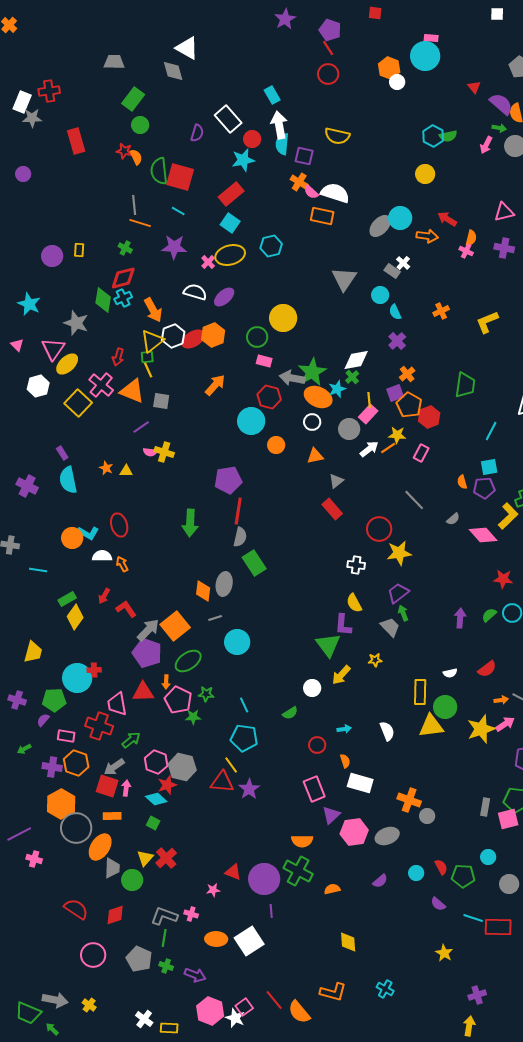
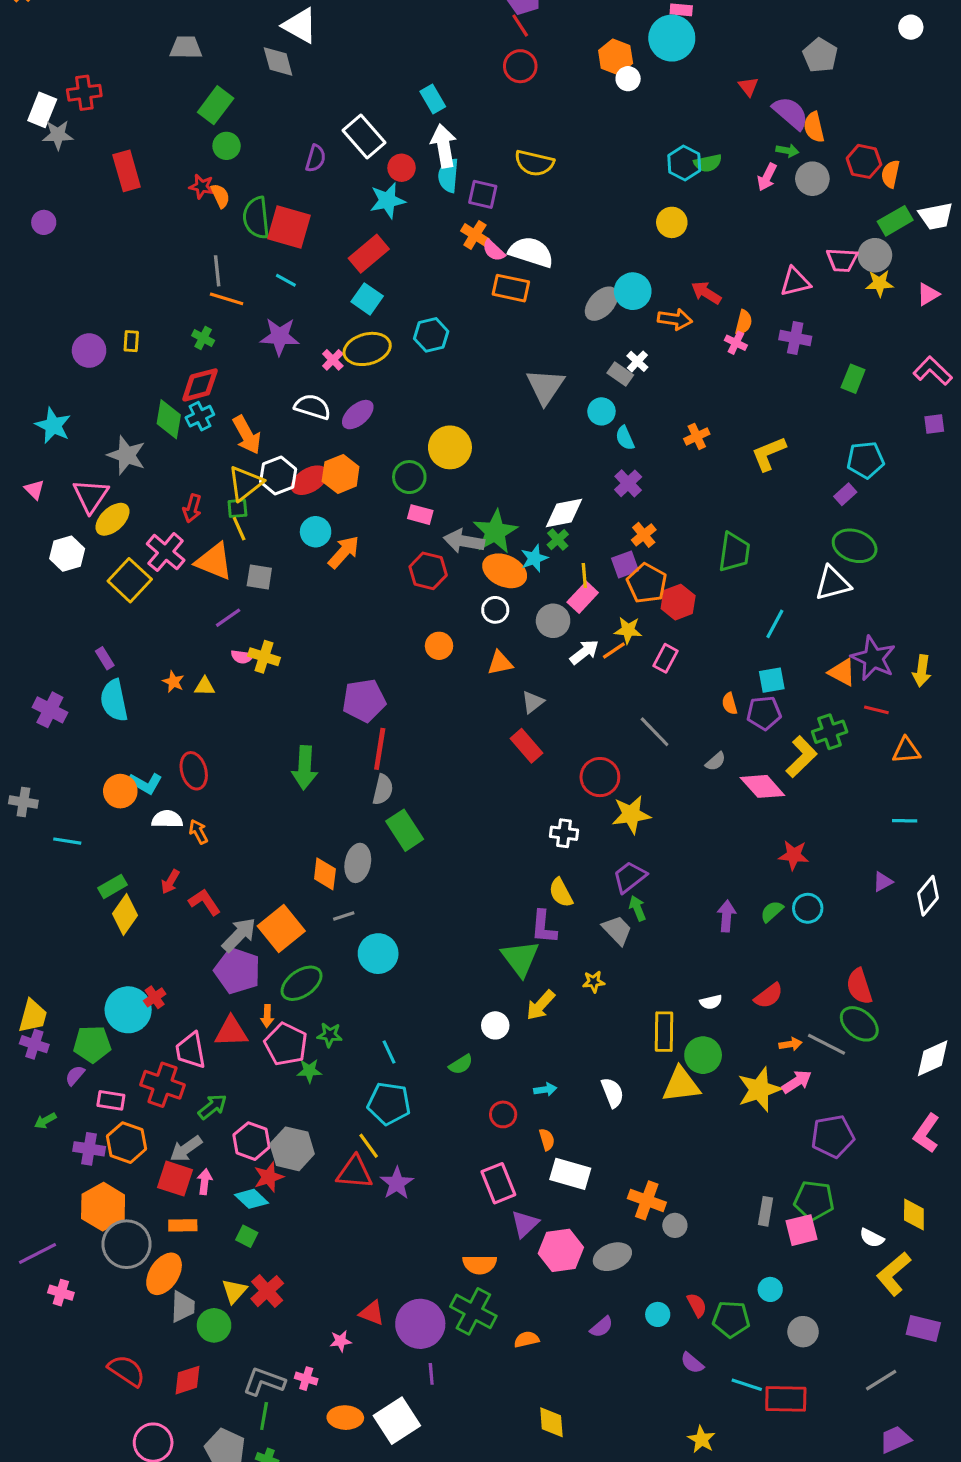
cyan circle: (251, 421) -> (316, 532), moved, size x0.7
yellow trapezoid: (33, 652) -> (33, 1016), moved
red cross: (94, 670) -> (155, 997), turned -32

